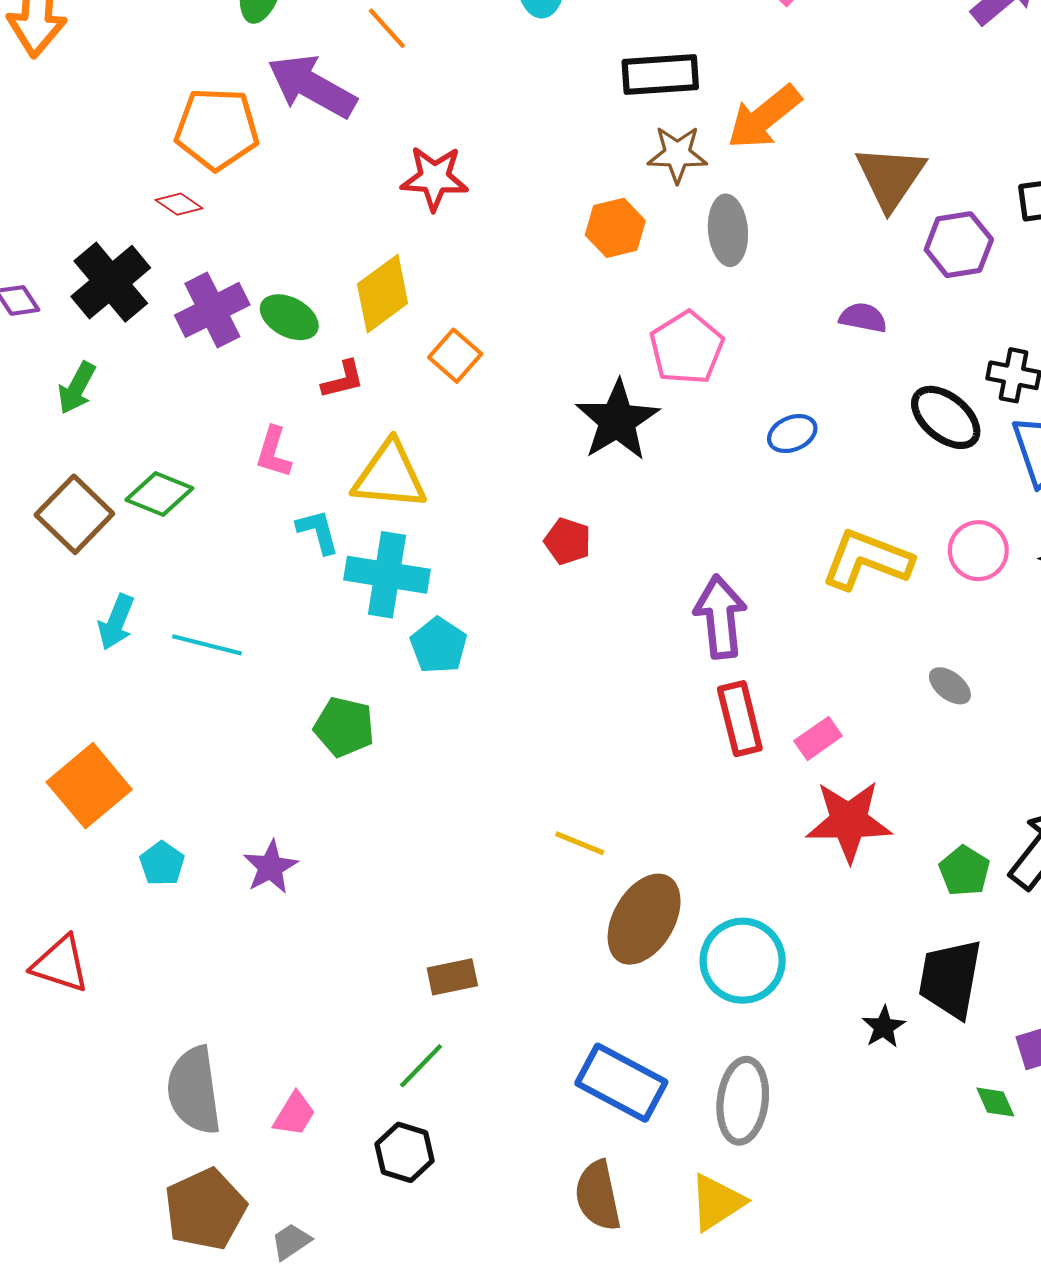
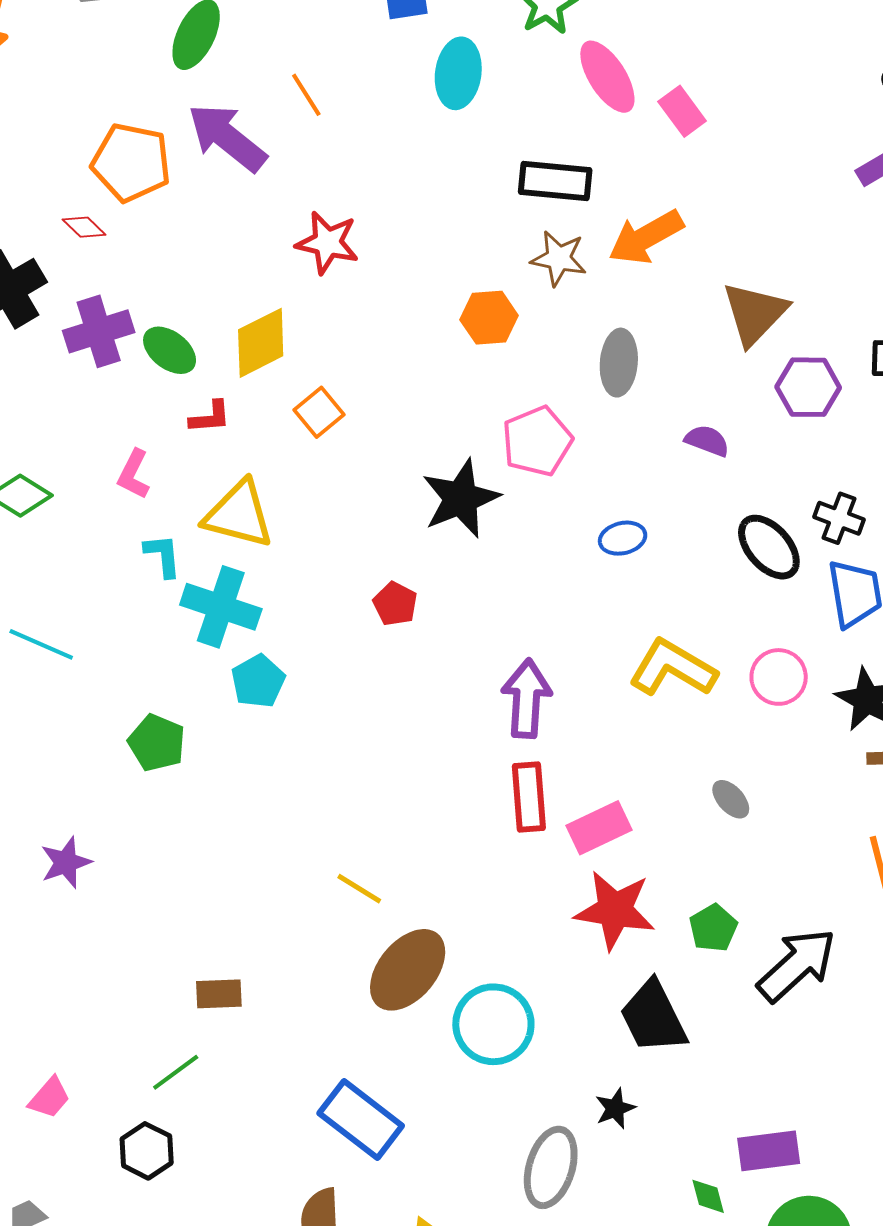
gray ellipse: (728, 230) -> (619, 363), moved
pink rectangle: (818, 738) -> (599, 828), size x1.4
green pentagon: (964, 871) -> (713, 928), moved
black trapezoid: (950, 979) -> (653, 1017), moved, turned -46
gray ellipse: (743, 1101) -> (551, 1167), moved

